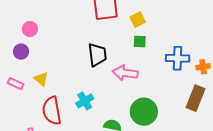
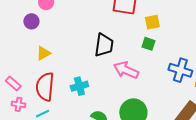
yellow triangle: (41, 79) -> (43, 53), turned 35
pink rectangle: (16, 84) -> (13, 84), moved

